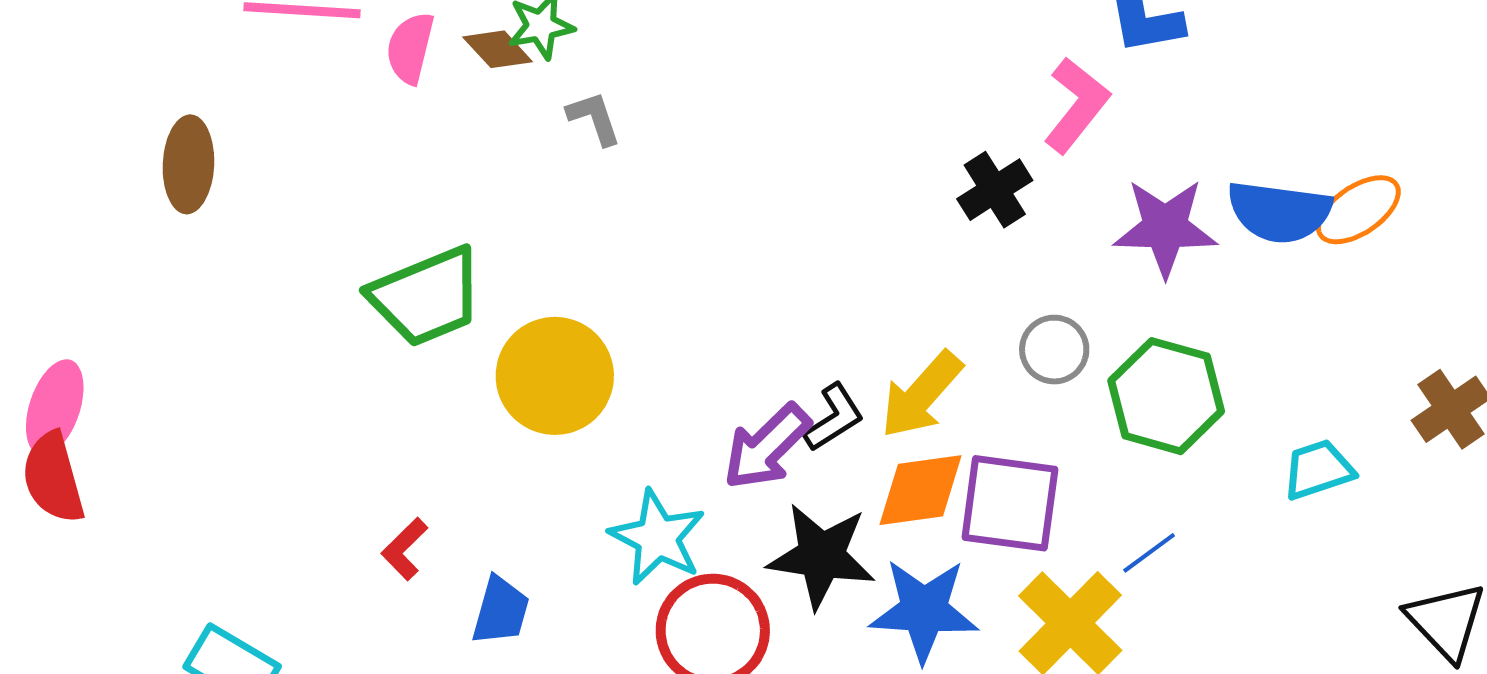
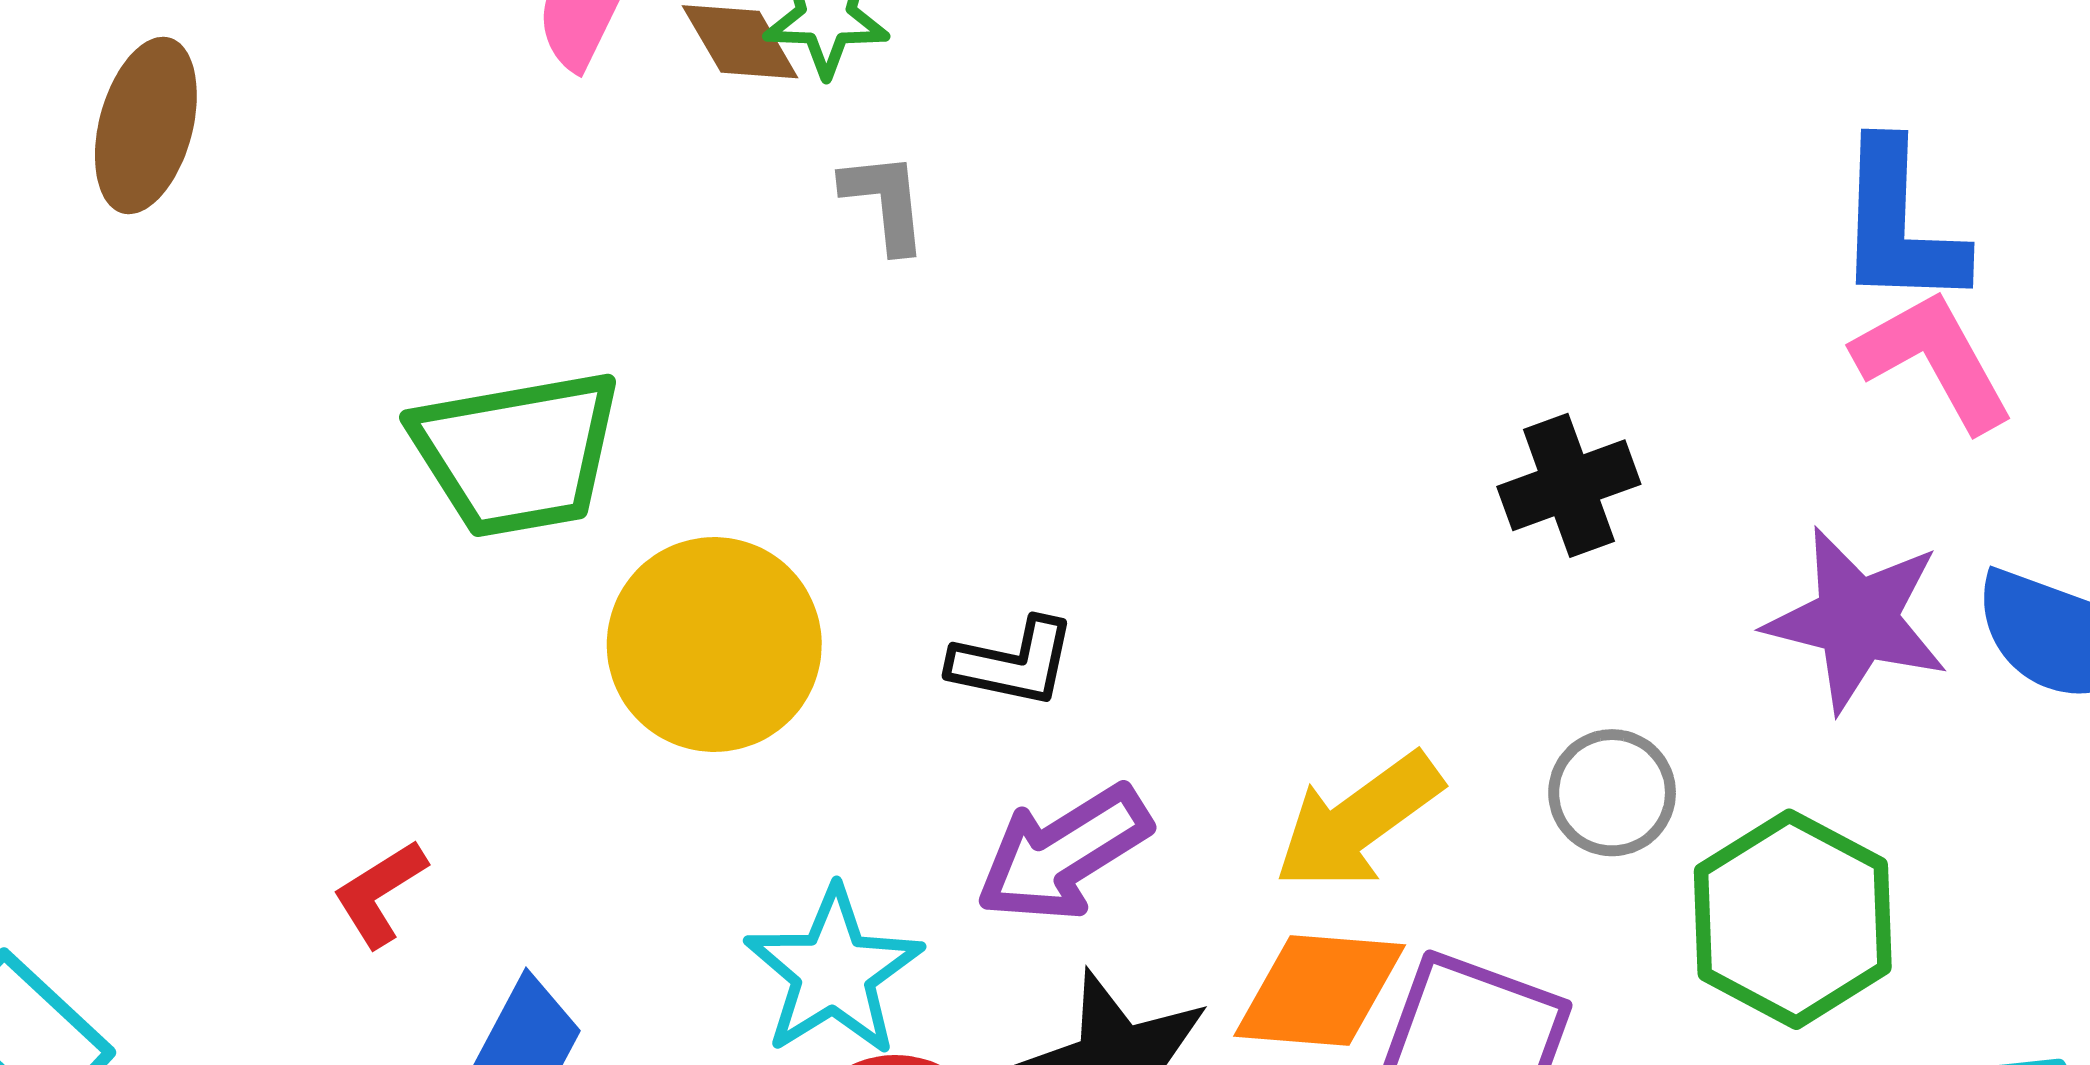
pink L-shape: (1077, 105) -> (1934, 360), moved, turned -80
black L-shape: (834, 418) -> (1013, 663), moved, turned 32

